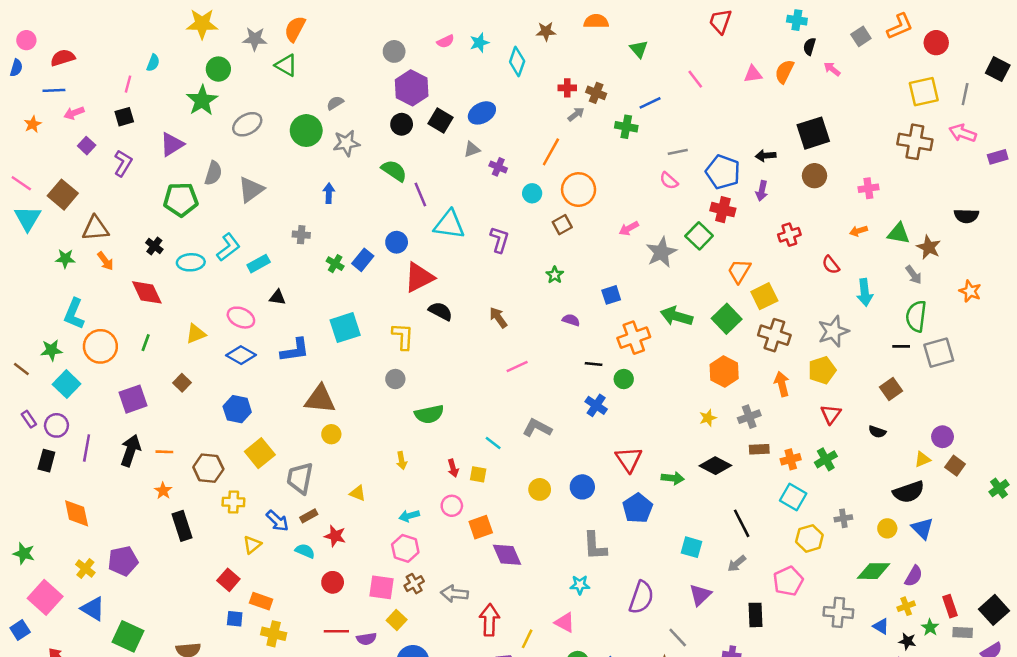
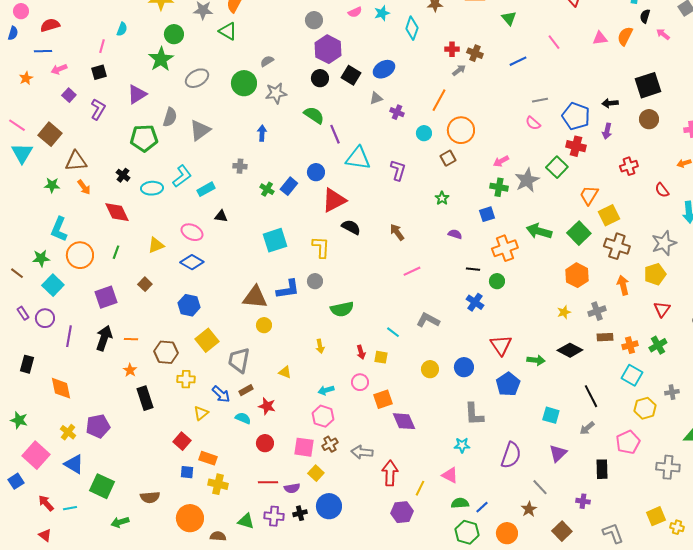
green cross: (626, 127) -> (499, 187), moved
blue L-shape: (295, 350) -> (288, 289), moved
black rectangle: (46, 461) -> (27, 364), moved

